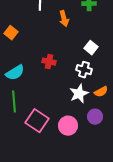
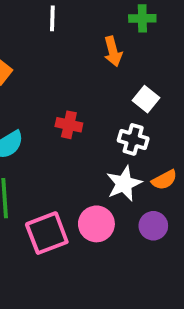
orange arrow: (64, 19) -> (113, 51), moved
pink square: (37, 121) -> (47, 233), turned 35
pink circle: (68, 126) -> (96, 224), moved

